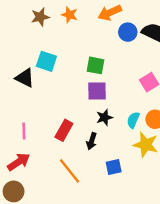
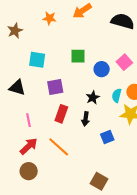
brown star: (40, 17) -> (15, 31), moved
blue circle: (128, 32) -> (102, 69), moved
black triangle: (25, 78) -> (17, 88), moved
purple square: (97, 91) -> (55, 87), moved
orange line: (70, 171) -> (59, 147), moved

